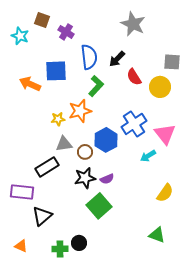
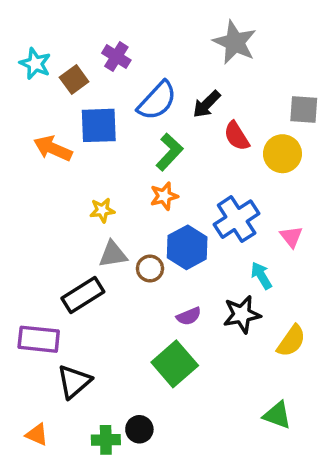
brown square: (42, 20) -> (74, 79), moved, turned 35
blue semicircle: (89, 57) -> (157, 101), turned 50
orange star: (80, 111) -> (164, 196), moved, size x0.7
pink triangle: (165, 134) -> (291, 237), size x0.6
cyan arrow: (148, 156) -> (261, 276), turned 91
black star: (85, 178) -> (242, 314), moved

